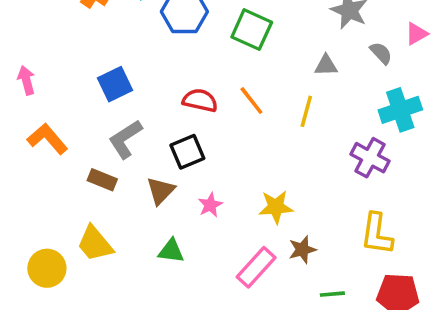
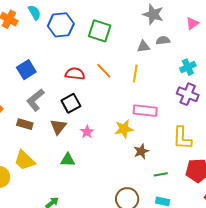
gray semicircle: (381, 53) -> (163, 40), moved, turned -48
cyan cross: (400, 110) -> (188, 67), size x0.7
purple cross: (370, 158) -> (188, 94), moved
pink rectangle: (256, 267) -> (145, 111), moved, turned 60

